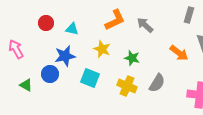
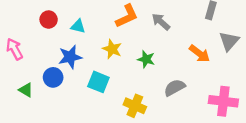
gray semicircle: (157, 83) -> (175, 88), turned -150
yellow cross: (127, 86) -> (135, 106), moved

